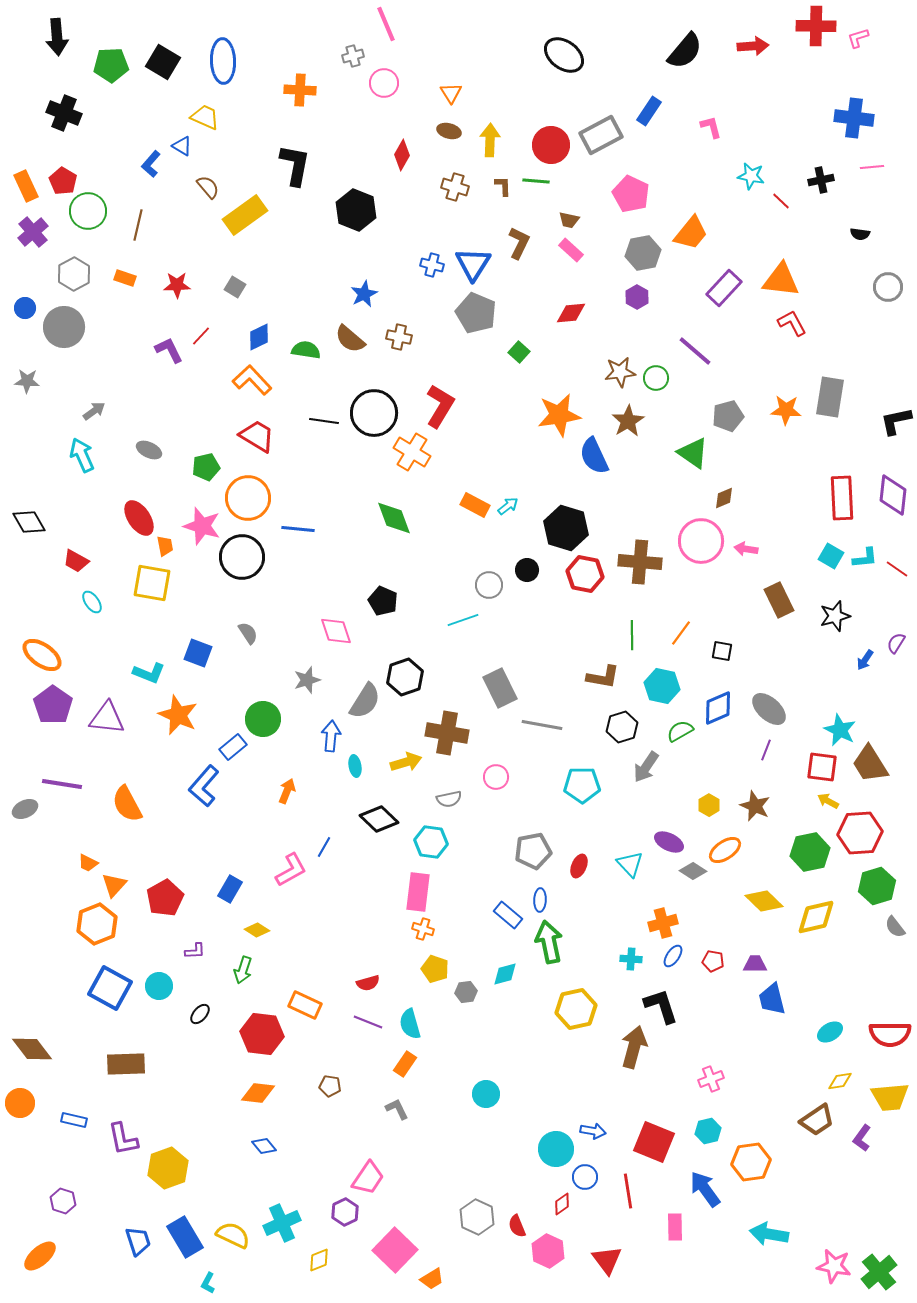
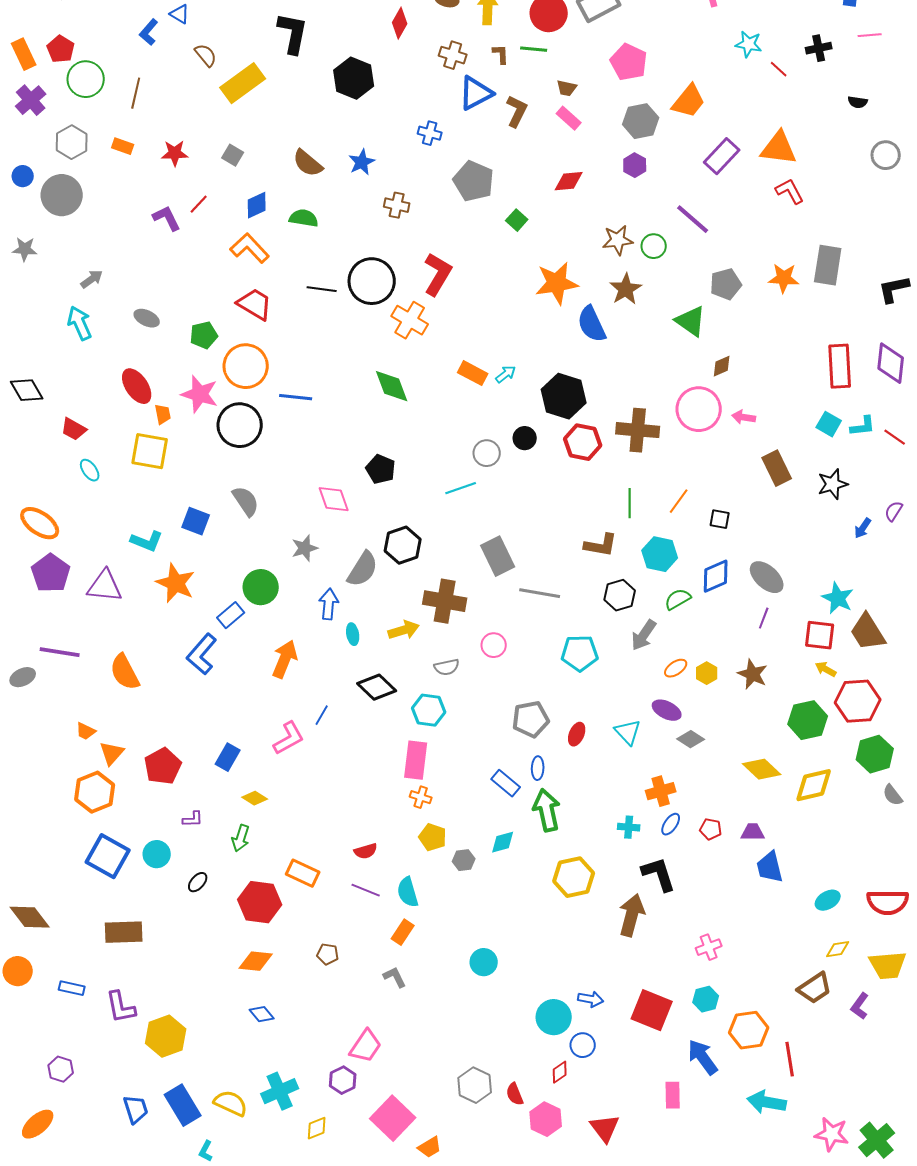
blue triangle: (473, 264) -> (476, 93), moved, turned 30
brown semicircle: (350, 339) -> (308, 163), moved
gray semicircle: (248, 633) -> (246, 501), size x1.4
orange arrow: (287, 791) -> (285, 659), size x1.5
orange ellipse: (725, 850) -> (676, 668), moved, size x0.7
red line: (628, 1191) -> (790, 1059), moved

